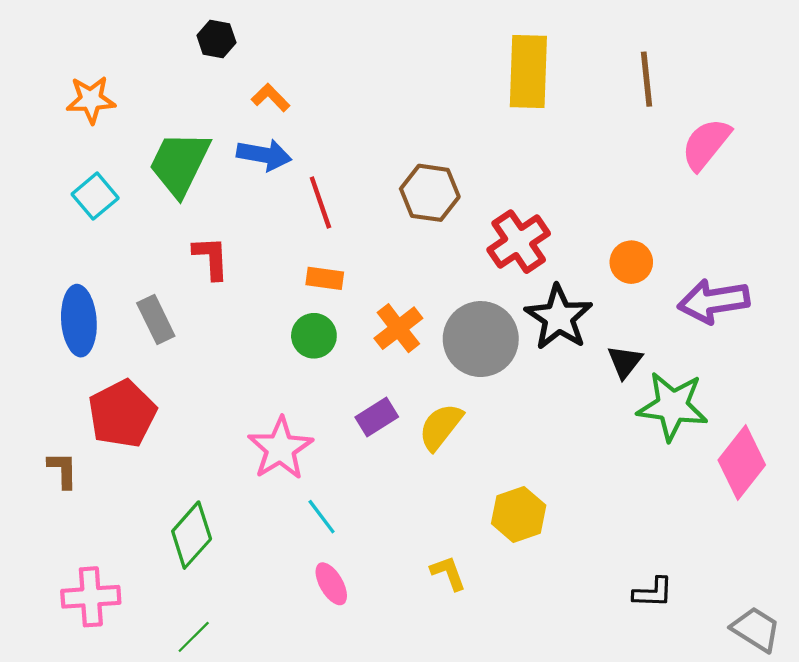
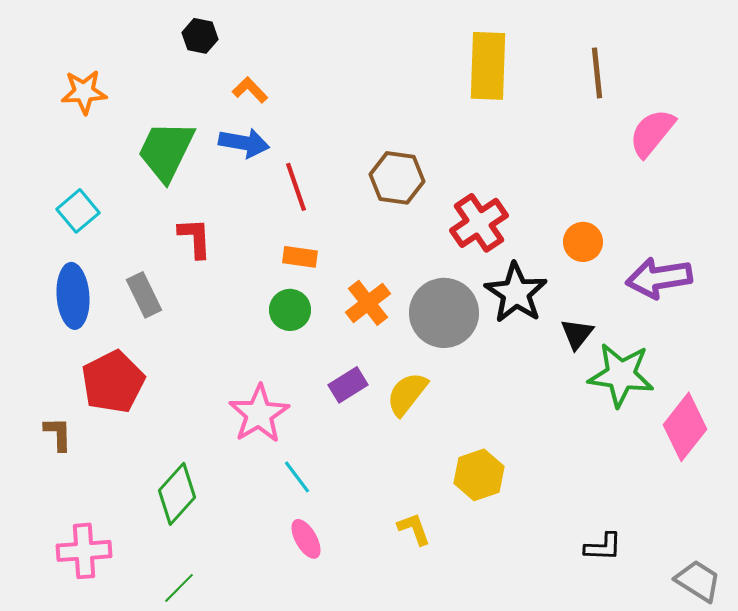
cyan square: (95, 196) -> (78, 211), moved

